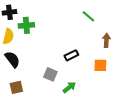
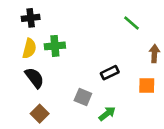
green cross: (26, 25) -> (55, 46), moved
brown square: (16, 87) -> (40, 114), turned -32

